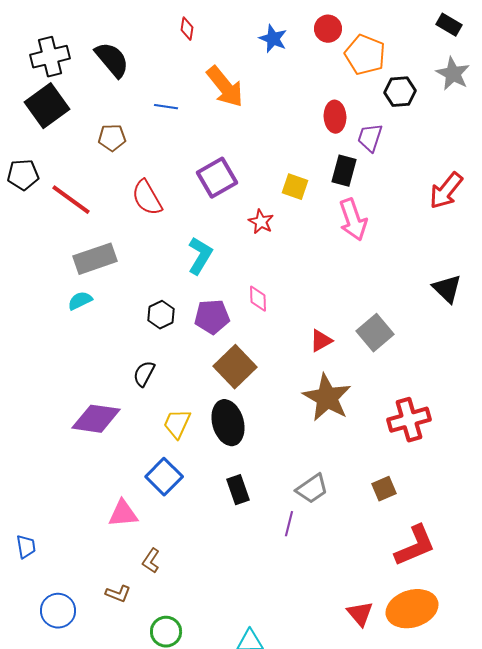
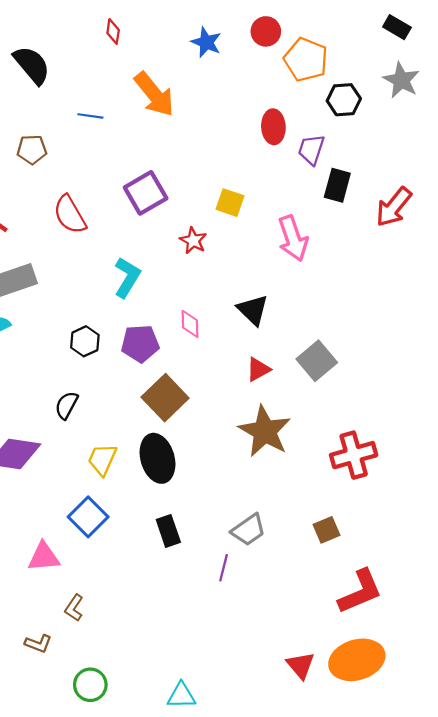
black rectangle: (344, 171) -> (337, 185), moved
black triangle: (447, 289) -> (253, 310), moved

